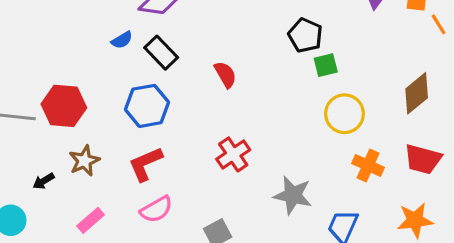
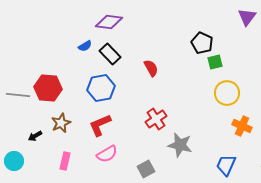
gray star: (293, 195) -> (180, 145), moved
pink rectangle: (91, 220) -> (65, 161), turned -36

